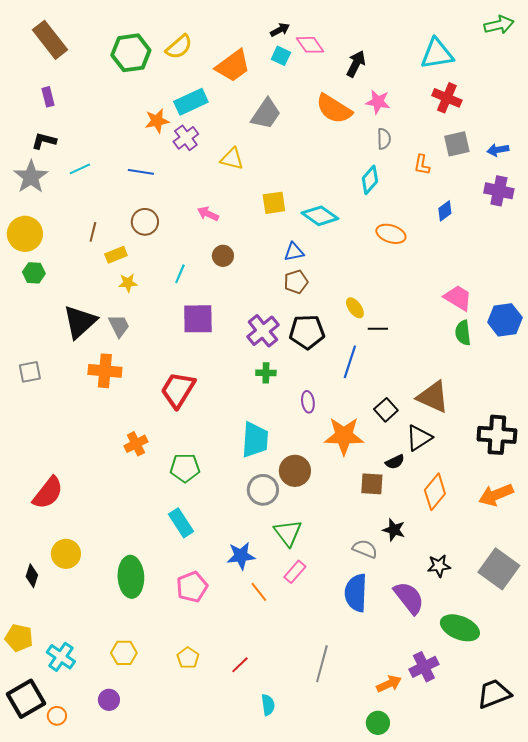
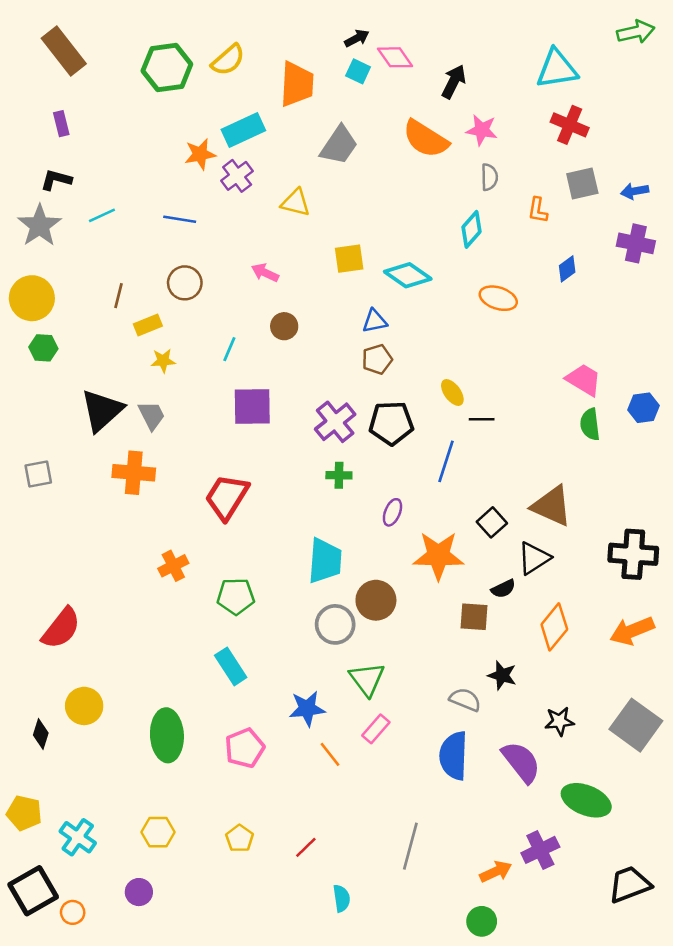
orange trapezoid: (233, 66) -> (297, 84), turned -51
blue hexagon: (505, 320) -> (644, 408), size x0.7
purple ellipse: (308, 402) -> (392, 512), turned 30

